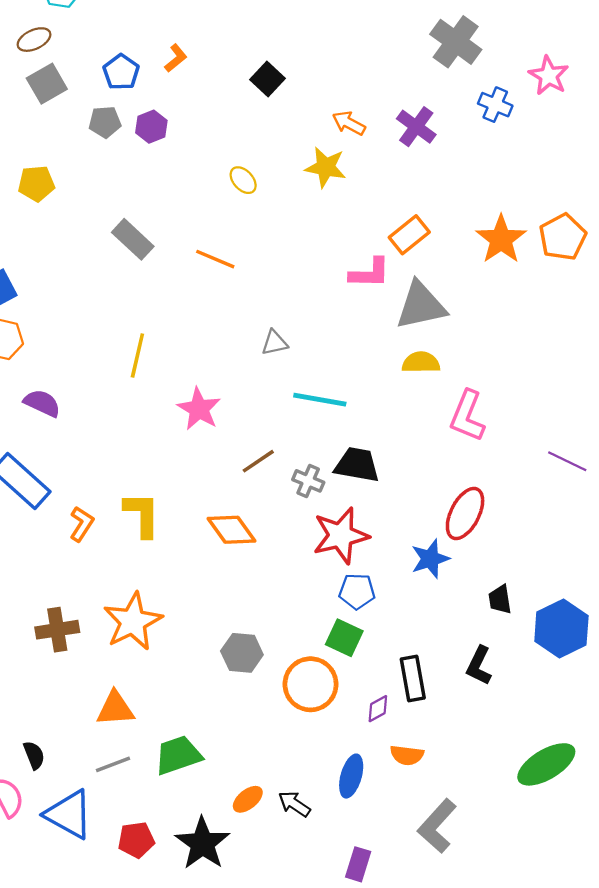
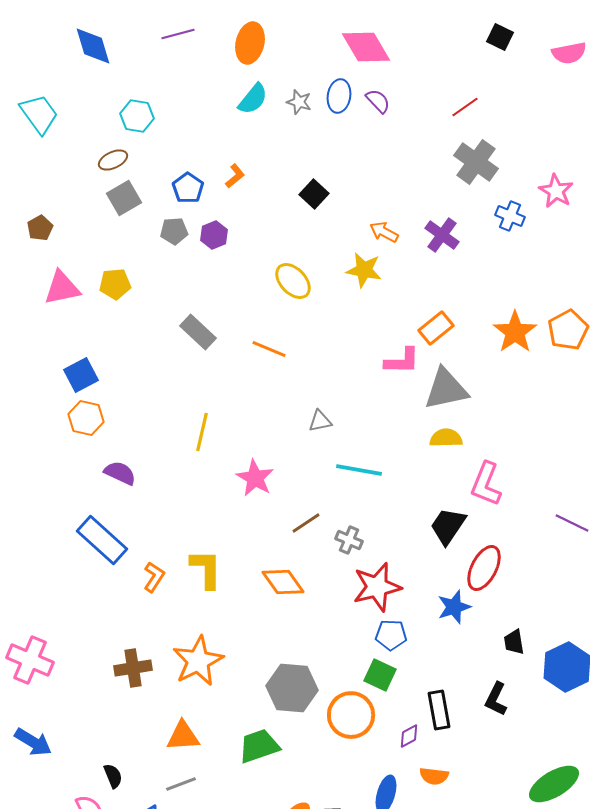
yellow ellipse: (243, 180) -> (293, 281), size x1.5
black trapezoid: (357, 465) -> (448, 526), moved, turned -66
gray hexagon: (242, 653) -> (292, 688), size x1.4
green trapezoid: (178, 755) -> (259, 746), moved

